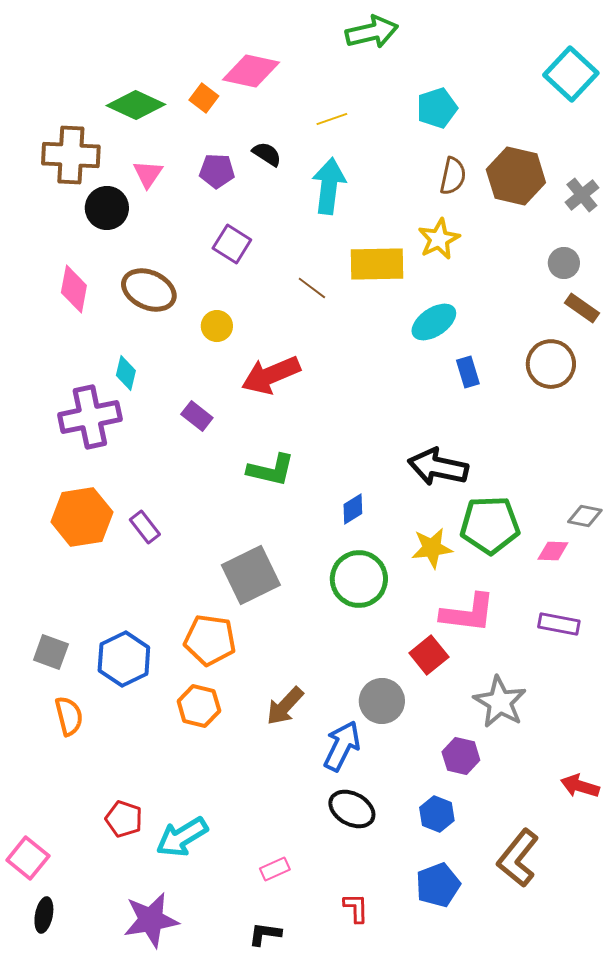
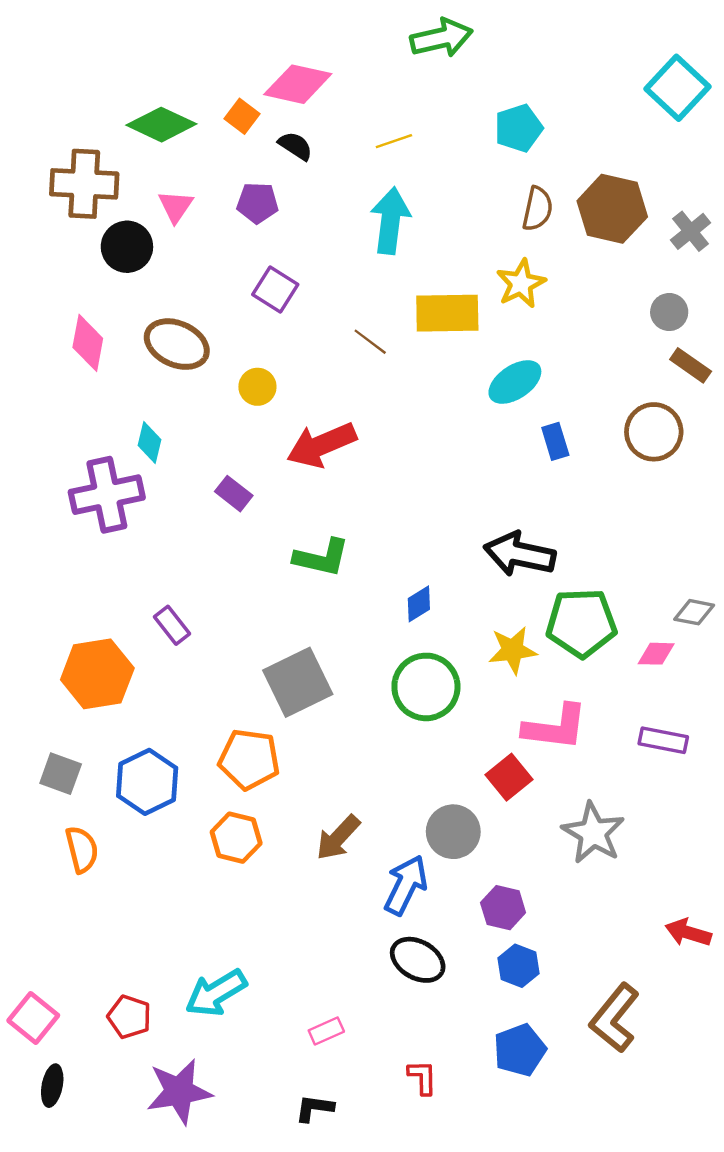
black semicircle: (267, 154) -> (295, 146), moved
orange hexagon: (82, 517) -> (97, 674), moved
purple hexagon: (461, 756) -> (503, 908), moved
red pentagon: (124, 819) -> (129, 1017), moved

